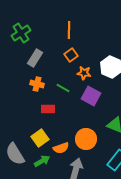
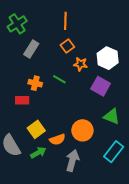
orange cross: (37, 84) -> (35, 83), moved
purple square: (91, 96) -> (101, 86), moved
red rectangle: (48, 109) -> (22, 100), moved

